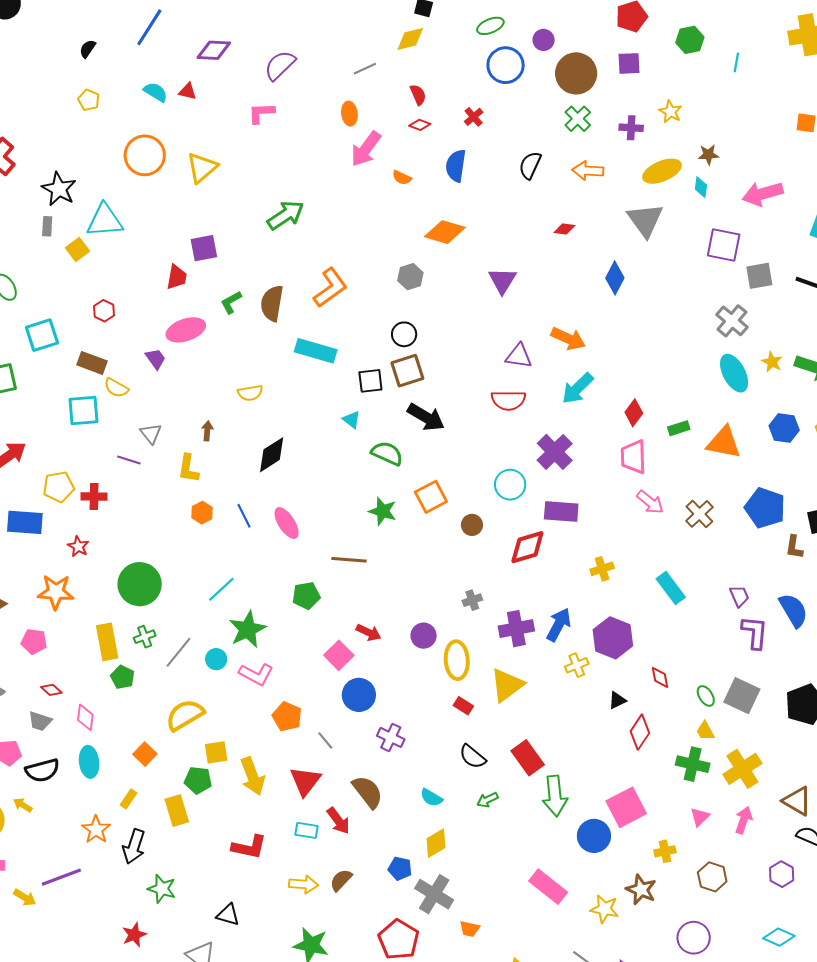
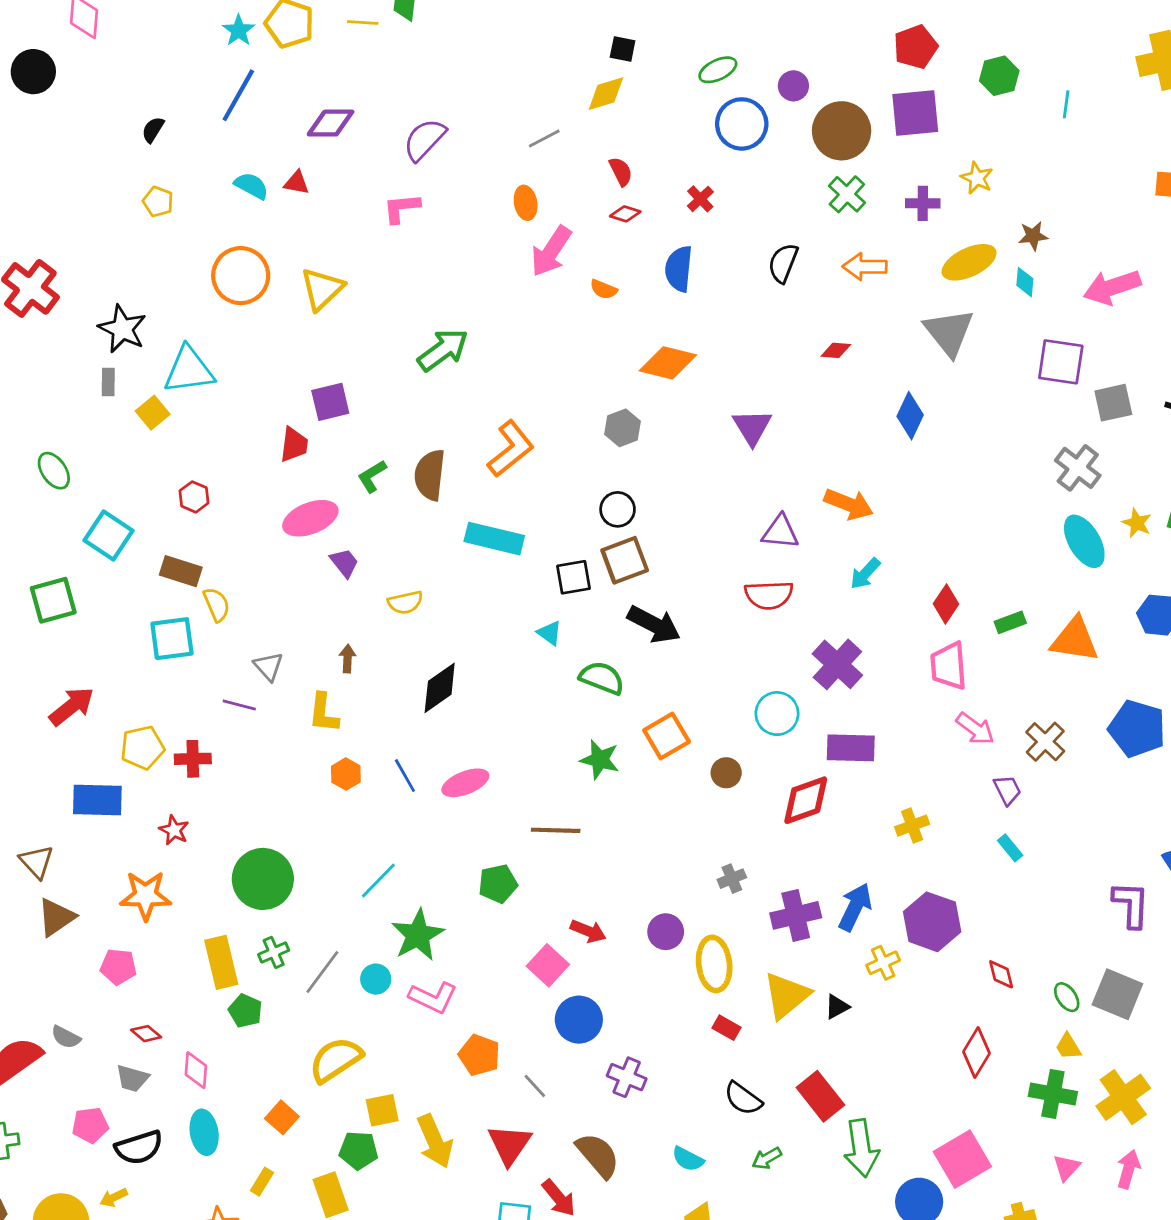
purple square: (629, 63) -> (915, 113), size x1.5
cyan square: (42, 335) -> (108, 535), turned -36
purple trapezoid: (156, 359) -> (344, 563), moved
yellow semicircle: (116, 388) -> (217, 605), turned -140
cyan arrow: (577, 388) -> (865, 574), size x0.7
pink ellipse: (287, 523) -> (465, 783), turned -76
cyan rectangle: (671, 588) -> (1010, 848), size x0.6
purple trapezoid: (739, 596) -> (1007, 790), moved
black triangle: (617, 700) -> (837, 1007), moved
yellow arrow: (23, 805) -> (114, 1198), turned -54

